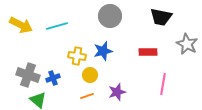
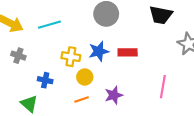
red rectangle: (148, 52) -> (128, 52), moved
gray cross: (28, 75) -> (18, 56), moved, size x0.6
blue cross: (53, 78) -> (45, 80), turned 32

